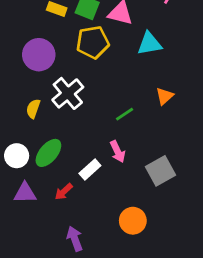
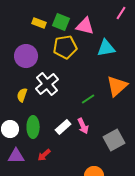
orange triangle: (165, 96) -> (117, 86), size x1.6
green ellipse: (48, 153) -> (33, 127), turned -40
white rectangle: (90, 170) -> (63, 127), moved

